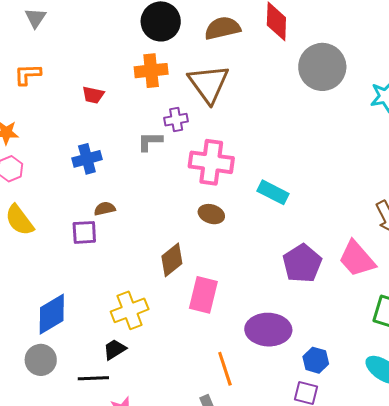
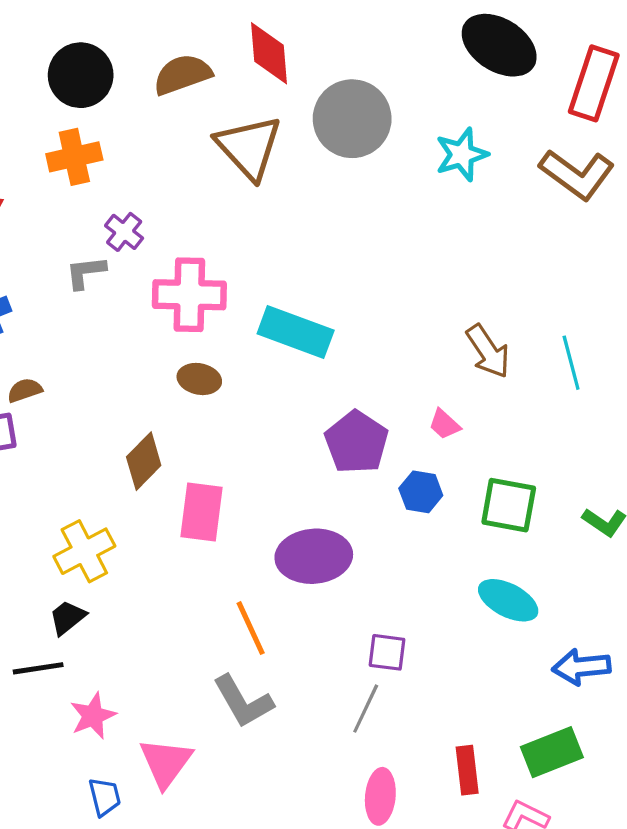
brown triangle: (209, 84) -> (249, 147), moved
purple cross: (176, 120) -> (124, 232), turned -35
cyan rectangle: (273, 192) -> (296, 332), size x1.4
pink trapezoid: (357, 259) -> (444, 424), size x0.5
blue hexagon: (316, 360) -> (421, 492), moved

